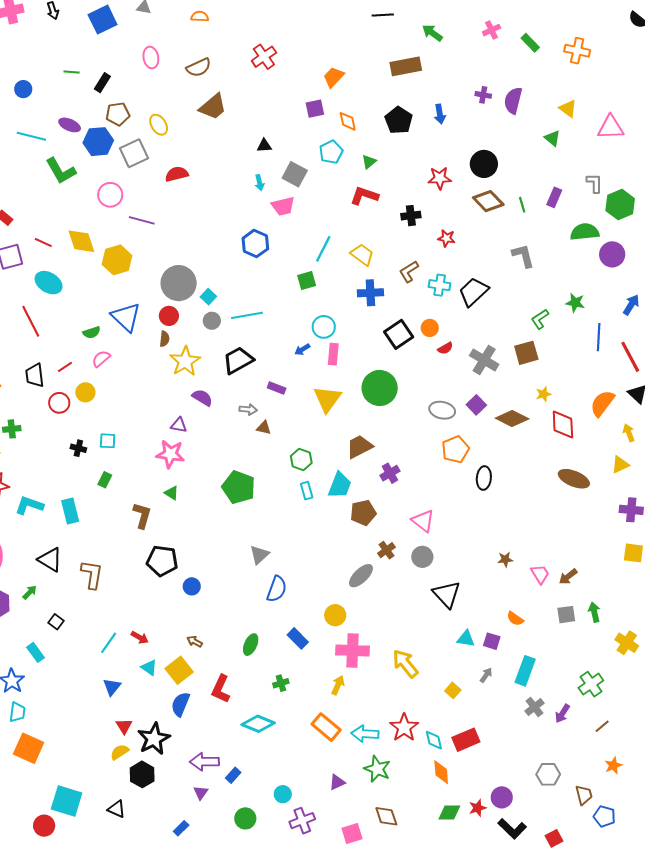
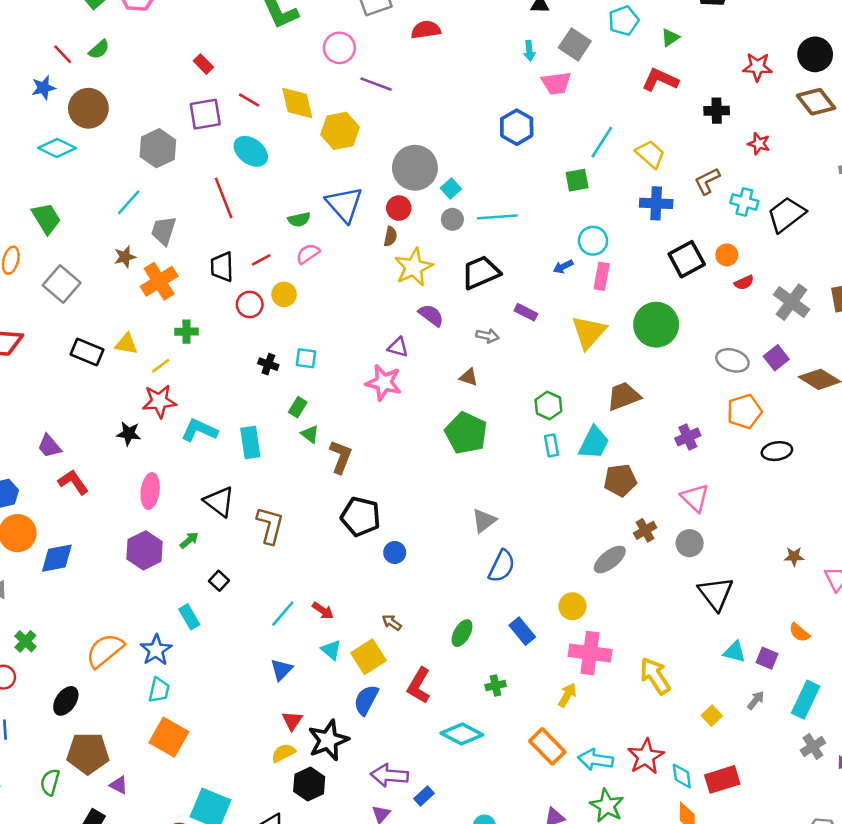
brown triangle: (264, 428) -> (469, 377), moved
purple cross: (390, 473) -> (688, 437), moved
black ellipse: (484, 478) -> (777, 451), turned 70
green triangle: (172, 493) -> (310, 434), moved

